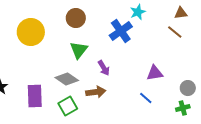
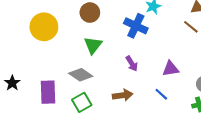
blue cross: (121, 31) -> (136, 26), turned -30
purple arrow: (104, 68) -> (132, 64), moved
brown arrow: (96, 92) -> (123, 95), moved

